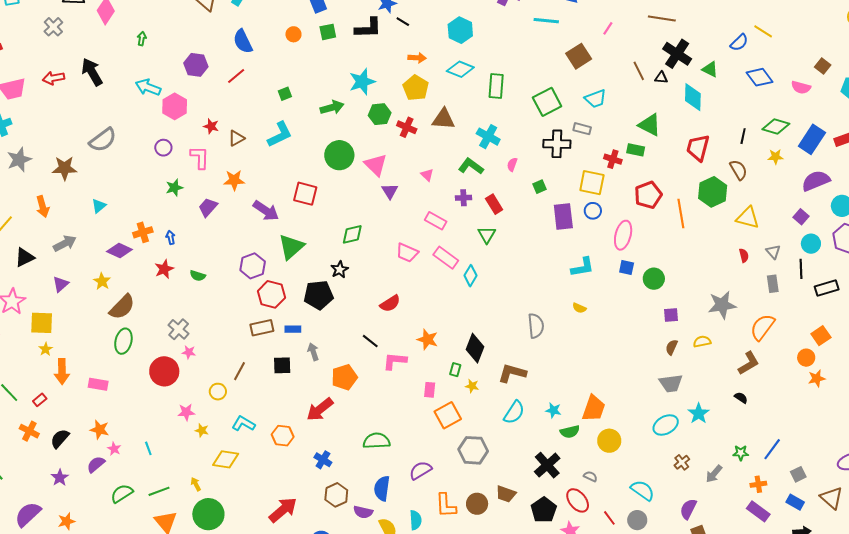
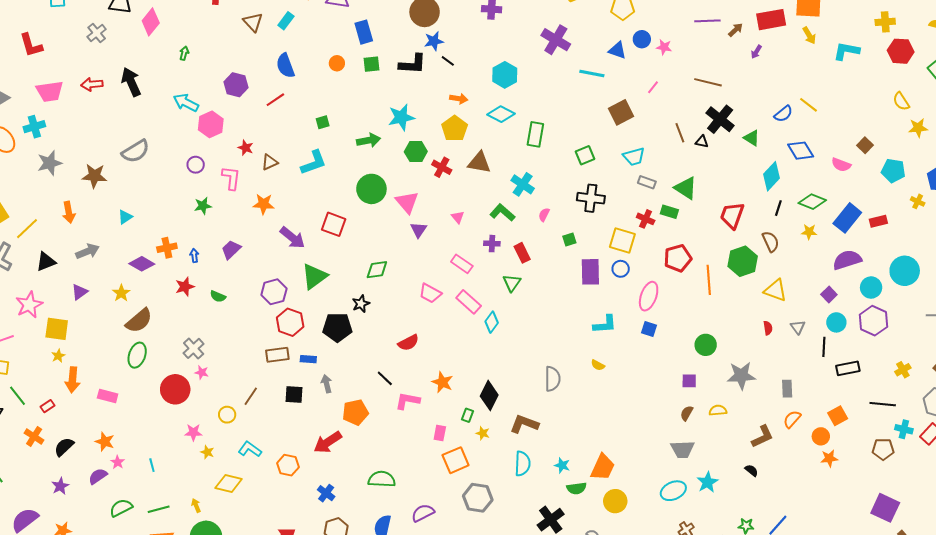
cyan diamond: (693, 97) -> (772, 176), moved, turned 36
green square: (547, 102) -> (585, 155), size x0.7
gray rectangle: (582, 129) -> (647, 182), moved
purple trapezoid: (208, 207) -> (231, 250), moved
green circle: (654, 279) -> (706, 345), moved
gray rectangle: (773, 284) -> (787, 389), moved
orange semicircle: (762, 327) -> (792, 419), moved, size x0.7
cyan semicircle: (514, 412) -> (522, 464), turned -35

